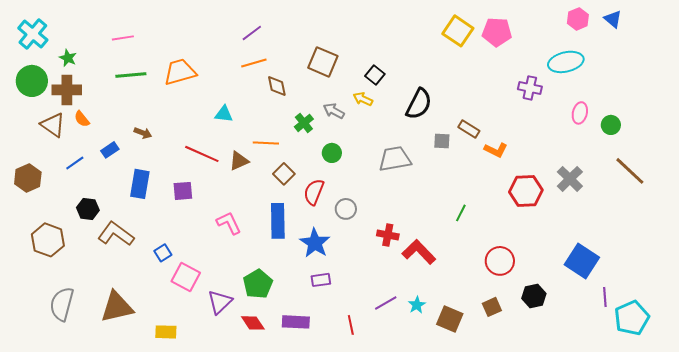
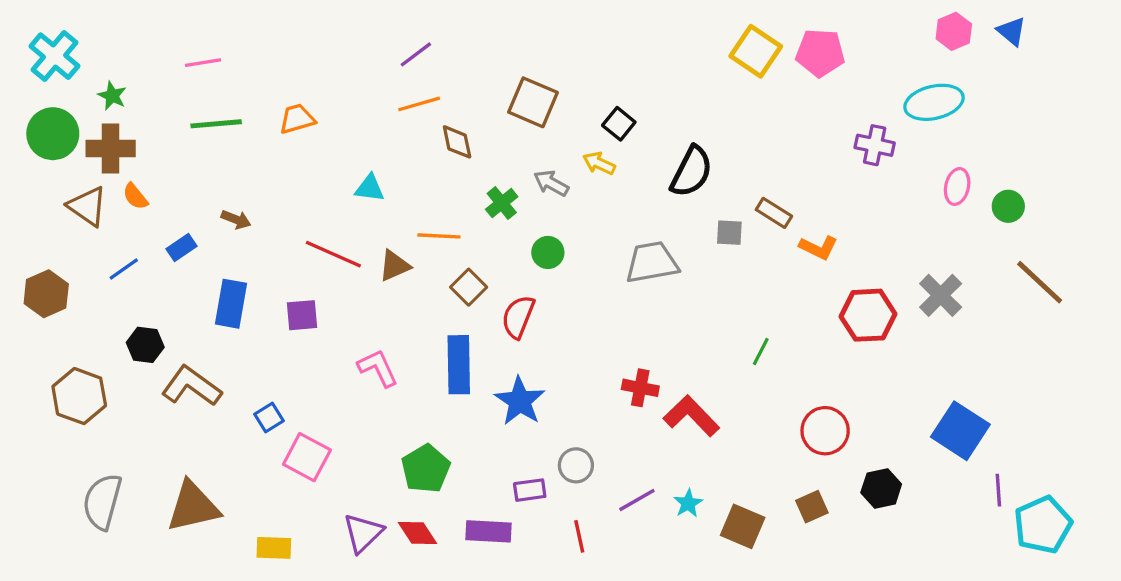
orange trapezoid: (180, 72) -> (297, 119), size x0.7
gray circle: (346, 209) -> (576, 465), moved
purple rectangle: (321, 280) -> (530, 490), moved
purple triangle: (220, 302) -> (363, 533), moved

